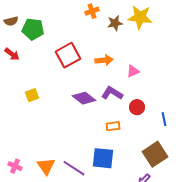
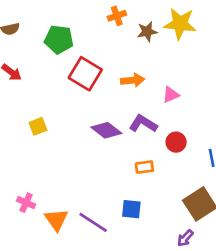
green pentagon: (33, 29) -> (59, 39), moved
red square: (68, 55) -> (85, 74), turned -30
blue square: (103, 158) -> (131, 209), size x0.7
pink cross: (15, 166) -> (26, 203), moved

